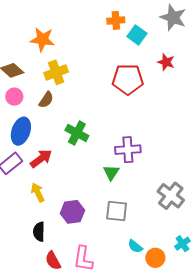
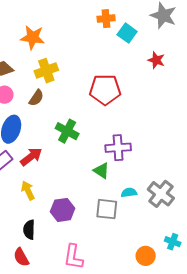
red pentagon: (128, 79) -> (105, 90), moved
green triangle: (111, 173) -> (101, 171), turned -30
cyan cross: (182, 244) -> (173, 242), turned -35
cyan semicircle: (135, 246) -> (129, 193), moved, turned 133
red semicircle: (53, 261) -> (21, 257), moved

